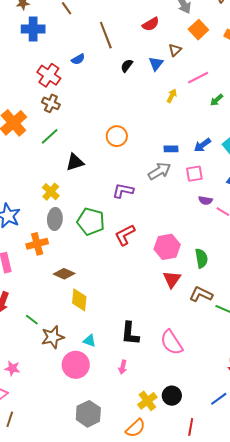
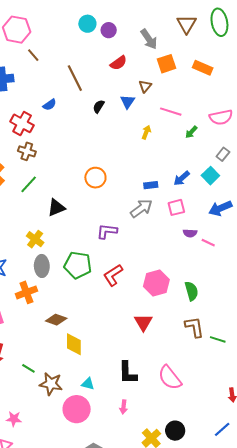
orange square: (198, 30) -> (167, 64), turned 30
pink line: (198, 78) -> (171, 112), turned 50
red triangle: (172, 279) -> (143, 322), moved
brown L-shape: (201, 294) -> (194, 327), turned 60
brown star: (53, 337) -> (51, 384), turned 30

